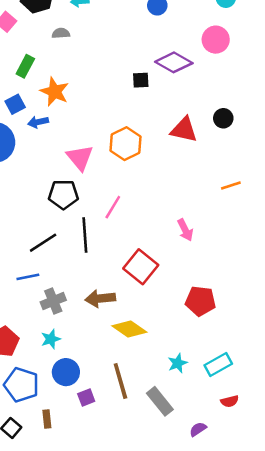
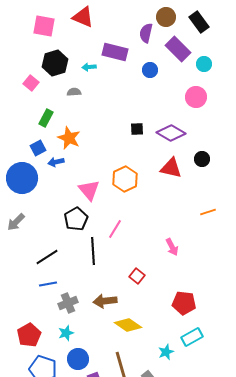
purple diamond: (174, 62) -> (171, 133), moved
black pentagon: (63, 194) -> (76, 219), turned -30
black line: (43, 243) -> (47, 257), moved
red square: (141, 267) -> (137, 276), size x0.6
cyan rectangle: (218, 364) -> (192, 337), moved

